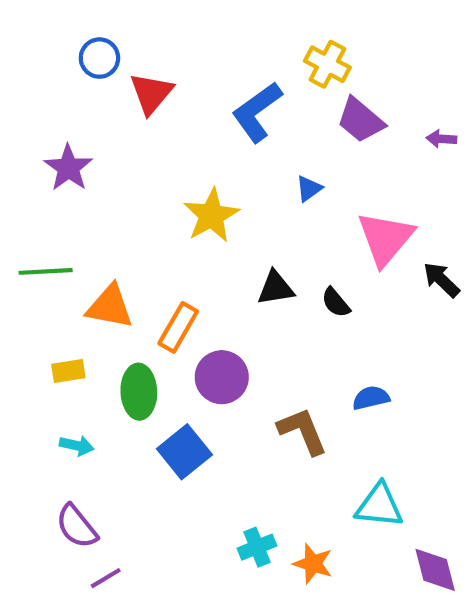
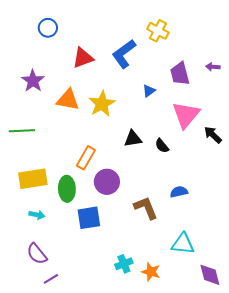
red triangle: (151, 93) -> (83, 58), moved, turned 30
purple trapezoid: (361, 120) -> (180, 74), moved, turned 35
orange triangle: (110, 307) -> (68, 100), moved
yellow rectangle: (68, 371) -> (33, 179), size x1.8
blue square: (184, 452) -> (89, 218), turned 30

